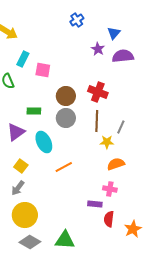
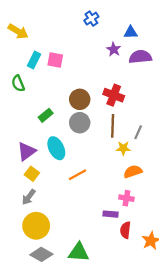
blue triangle: (114, 33) -> (131, 32), turned 48
pink square: (43, 70) -> (55, 60), moved
green rectangle: (34, 111) -> (46, 115), turned -40
purple triangle: (16, 132) -> (27, 151), moved

